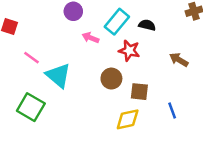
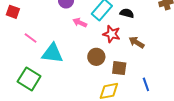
brown arrow: (179, 60) -> (136, 42), moved
cyan triangle: (58, 75) -> (52, 53), turned -35

